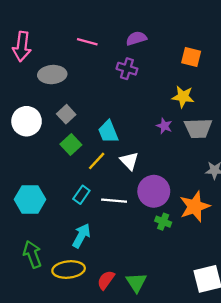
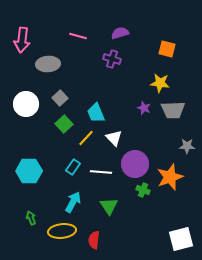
green arrow: (32, 254) -> (31, 218), size x0.6
red semicircle: (106, 280) -> (94, 240), turned -30
green triangle: (136, 282) -> (109, 206), moved

